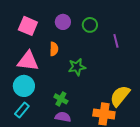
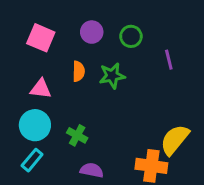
pink triangle: (28, 61) -> (41, 89), size x0.7
green star: (77, 67) -> (112, 76), moved
green cross: (61, 99) -> (77, 135), moved

